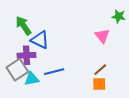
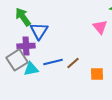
blue triangle: (40, 40) -> (39, 31), turned 36
brown line: (100, 70) -> (73, 63), moved

